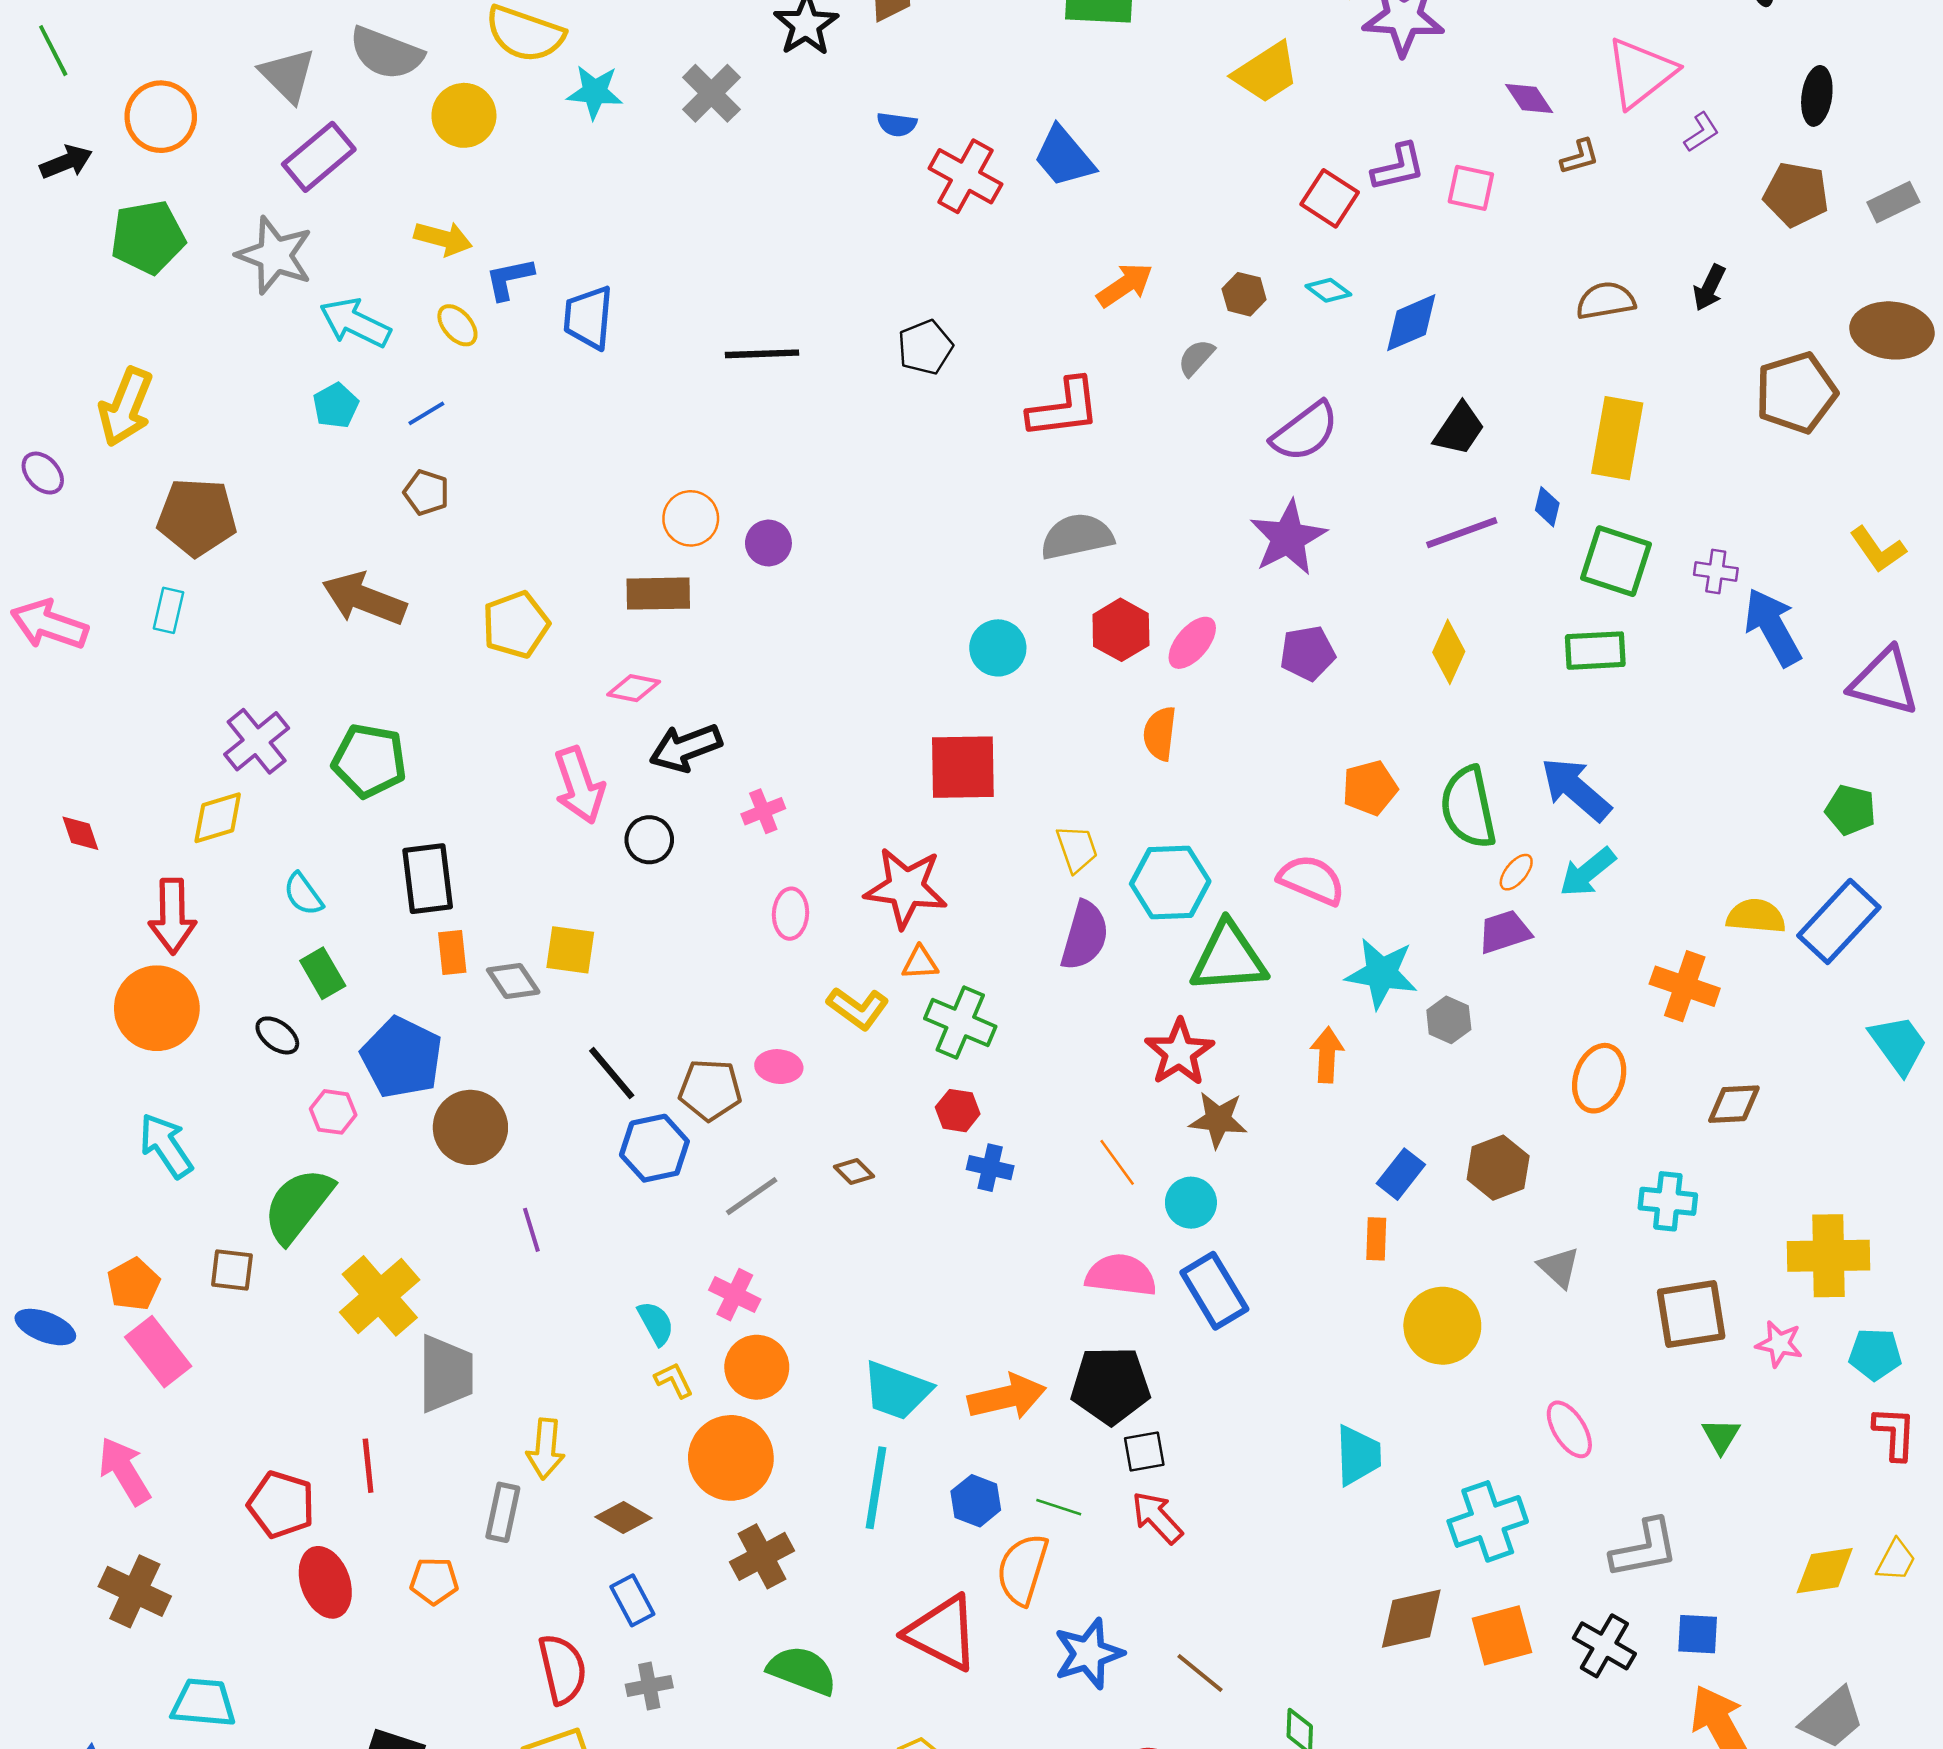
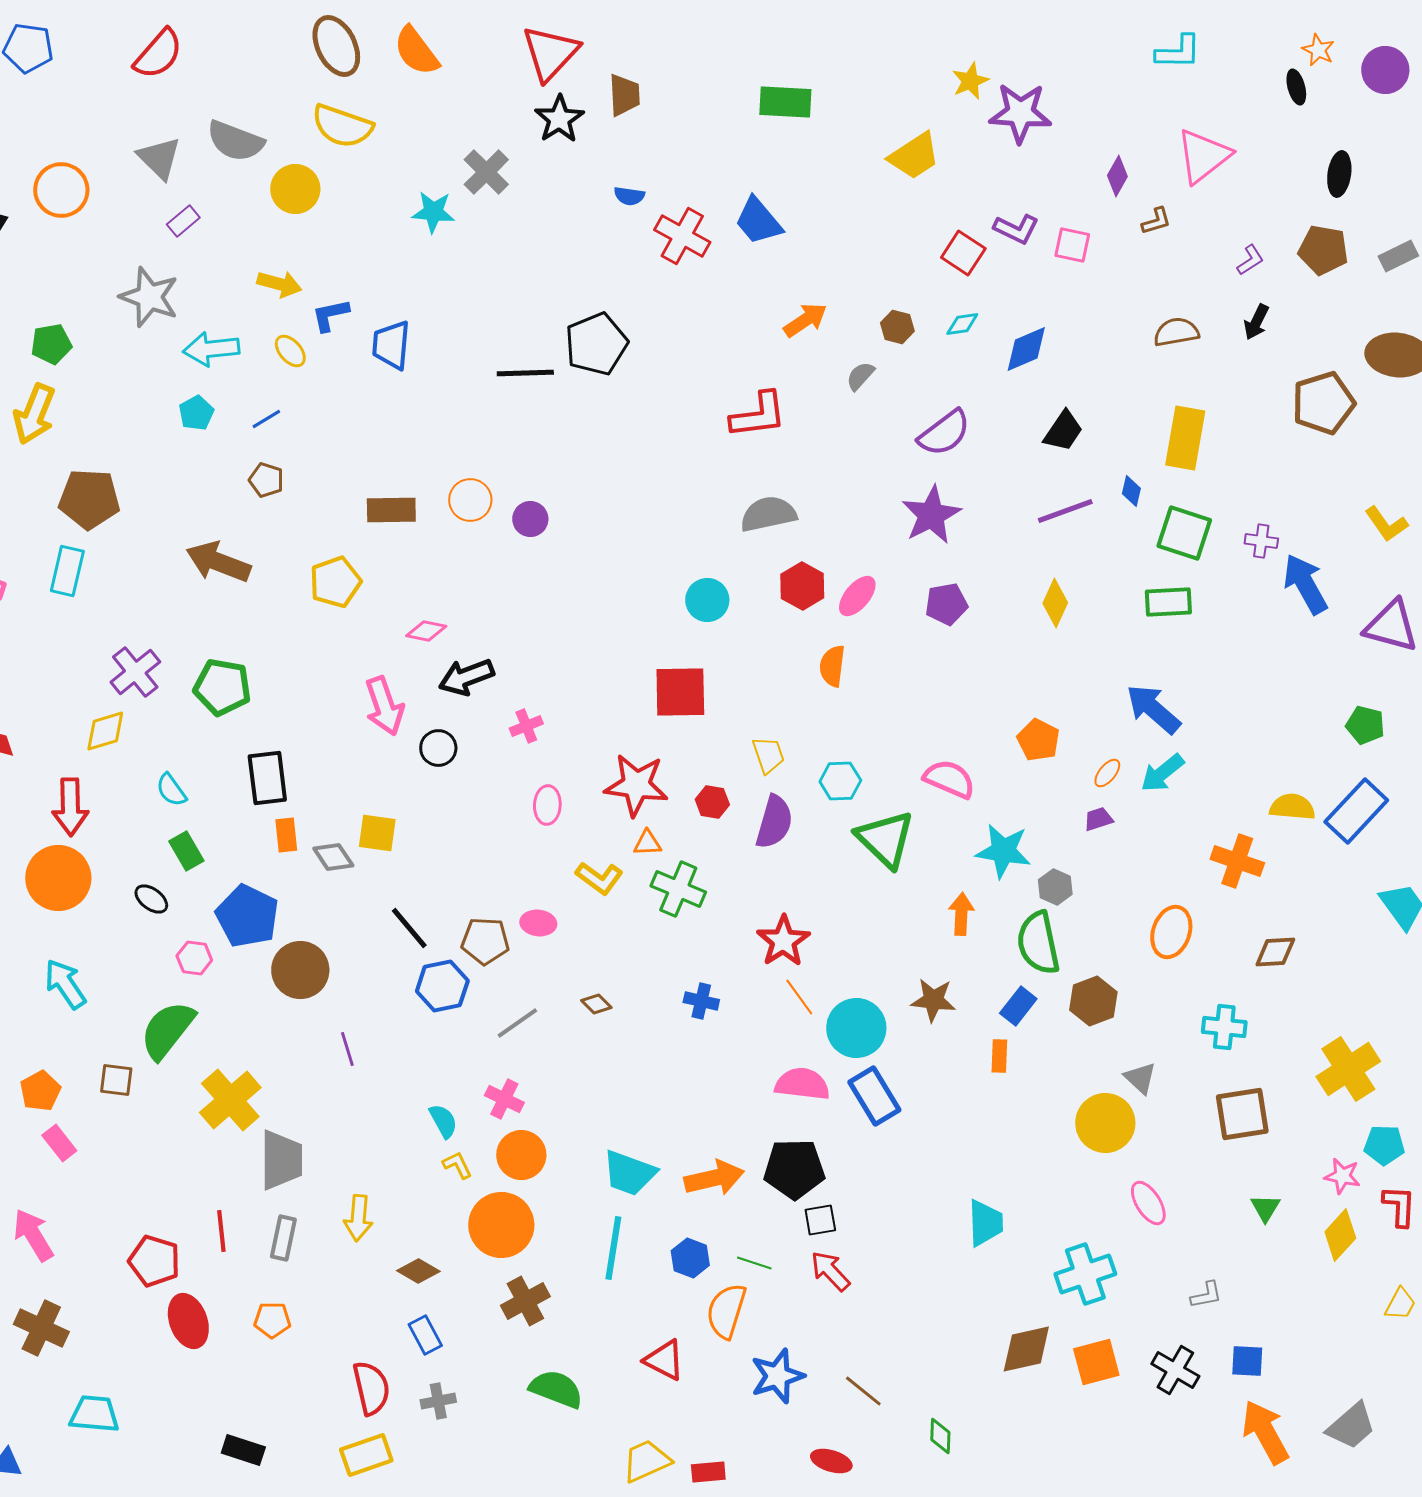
cyan star: (595, 92) -> (433, 212), moved
purple diamond: (1529, 99) -> (1117, 176), turned 63
purple L-shape: (1702, 132) -> (1250, 260), moved
purple rectangle: (319, 157) -> (183, 221), size x0.6
purple L-shape: (1398, 167) -> (1016, 229), turned 39
green pentagon: (148, 237) -> (51, 344), moved, size x0.7
cyan diamond: (1328, 290) -> (962, 324), turned -44
cyan arrow: (355, 323) -> (211, 349), turned -32
black pentagon: (925, 347) -> (596, 344), moved, size x1.5
brown rectangle: (658, 594) -> (391, 510), moved
cyan rectangle: (168, 610) -> (67, 571), size x1.4
orange pentagon: (1370, 788) -> (1038, 740), moved, turned -30
green semicircle: (1468, 807) -> (1038, 943), moved
cyan hexagon: (1170, 883) -> (840, 781), size x0.7
purple trapezoid: (1505, 932) -> (1098, 819), size x0.7
green triangle: (1229, 958) -> (885, 839), turned 48
red star: (1179, 1052) -> (783, 941), moved
red hexagon: (958, 1111) -> (712, 802), moved
brown star: (1218, 1120) -> (933, 1000), moved
cyan circle: (1191, 1203) -> (856, 1028), size x1.5
yellow cross: (1829, 1256) -> (1348, 1069), turned -32
yellow circle: (1442, 1326) -> (1105, 1123), moved
pink star: (1779, 1344) -> (1342, 1176), moved
pink rectangle: (158, 1352) -> (59, 1143), size x0.7
gray rectangle: (503, 1512) -> (283, 1238), moved
gray L-shape: (1644, 1549) -> (1206, 1295), size x0.6
yellow diamond: (1825, 1571) -> (1340, 1235), moved, turned -39
red triangle: (942, 1633) -> (664, 1360), size x0.7

